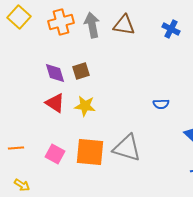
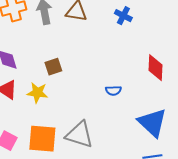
brown square: (81, 71) -> (53, 67), moved

